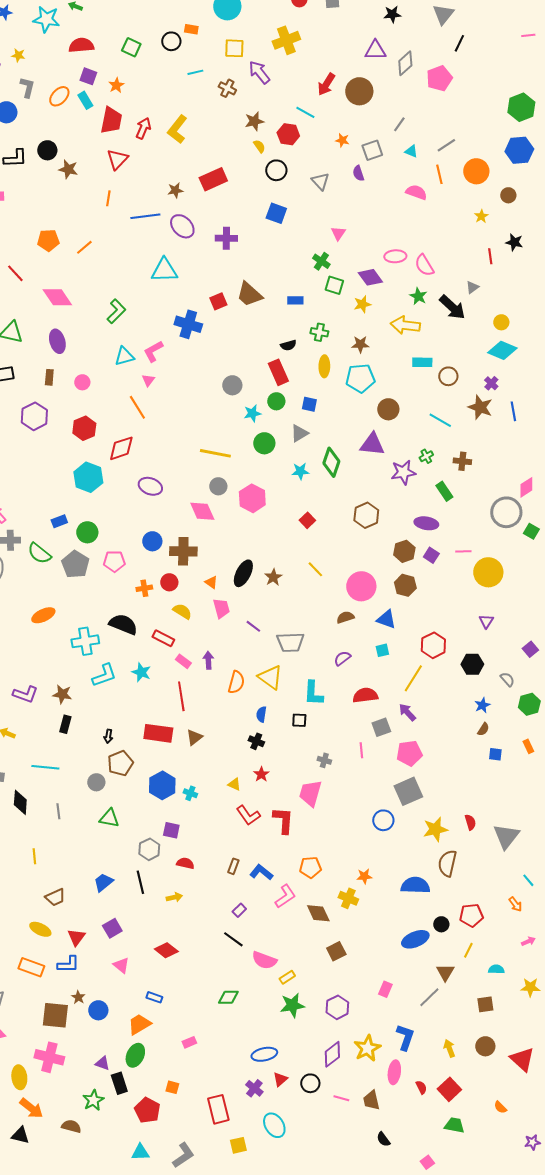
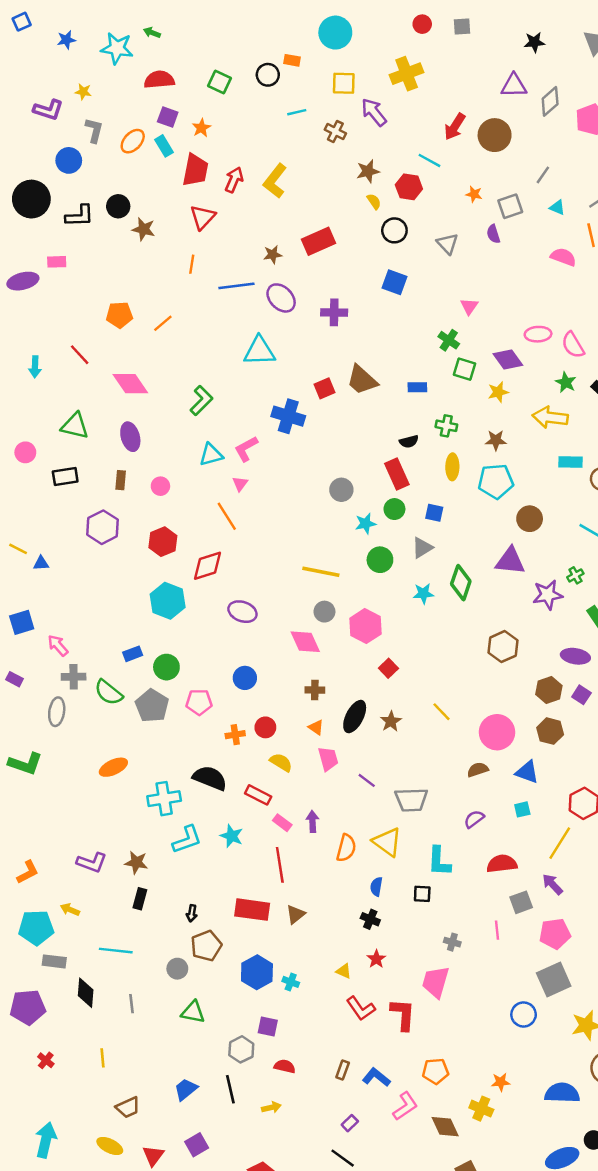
red square: (307, 520) -> (388, 668), moved
brown cross: (183, 551) -> (315, 690), moved, size x0.6

